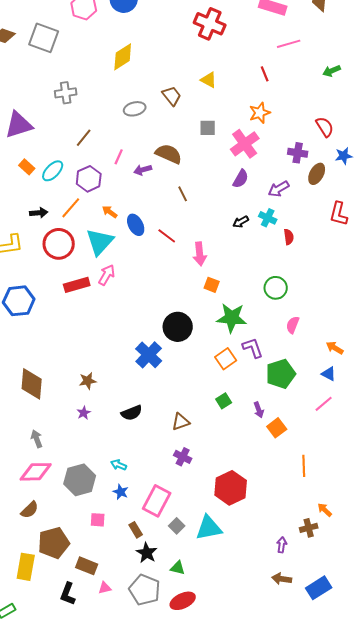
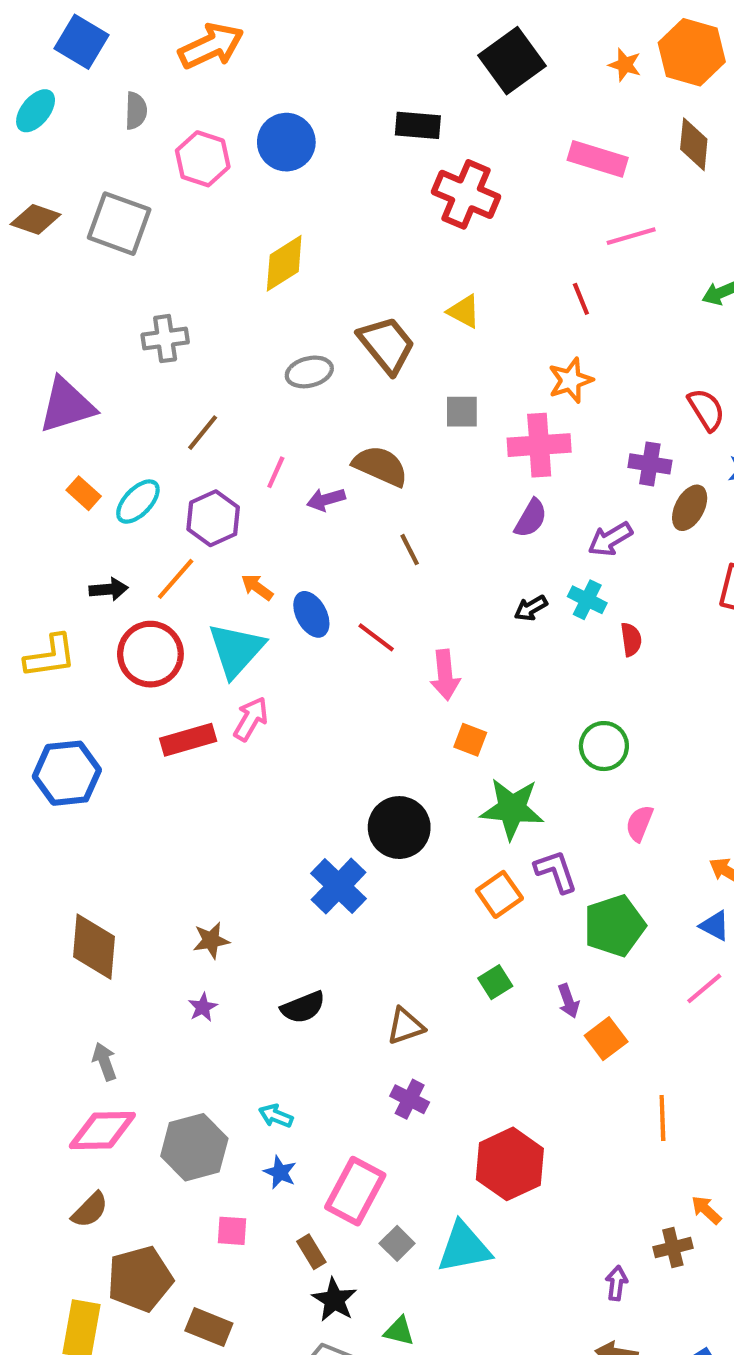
brown trapezoid: (172, 96) -> (387, 345), size x1.4
pink cross: (245, 144) -> (539, 445), turned 32

